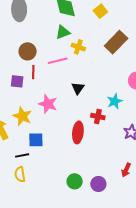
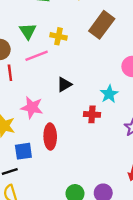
green triangle: (63, 32) -> (28, 31), moved, turned -35
black triangle: (78, 88) -> (64, 84), turned 32
red ellipse: (78, 132) -> (50, 137), moved

